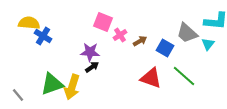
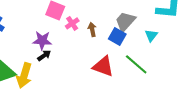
gray trapezoid: (187, 33) -> (125, 21), moved, turned 90
brown arrow: (140, 41) -> (92, 29), turned -72
cyan triangle: (208, 44) -> (151, 35), moved

